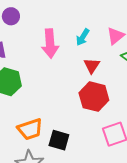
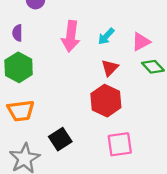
orange trapezoid: (30, 129) -> (21, 111), moved
black square: (59, 140) -> (60, 139), turned 30

